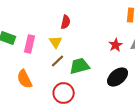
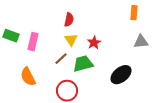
yellow triangle: (56, 42) -> (71, 40), moved
red star: (116, 45) -> (94, 43), moved

